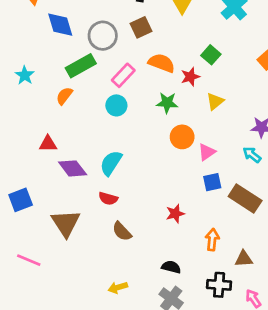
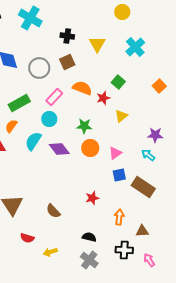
green rectangle: (81, 66) -> (19, 103), moved
orange semicircle: (64, 96) -> (11, 126), moved
green star: (167, 103) -> (84, 126), moved
orange circle: (182, 137) -> (90, 148), moved
cyan semicircle: (111, 163) -> (33, 141), moved
purple diamond: (73, 168) -> (59, 149), moved
red semicircle: (108, 199) -> (27, 238), moved

